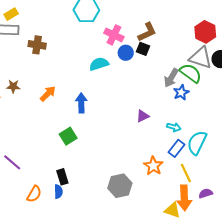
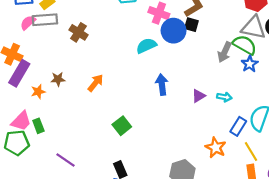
brown cross: (37, 45) -> (79, 32), turned 30
blue circle: (126, 53) -> (174, 31), size x1.5
blue star: (181, 93) -> (250, 64), moved
blue arrow: (81, 103) -> (162, 85), moved
cyan arrow: (174, 127) -> (224, 97), moved

